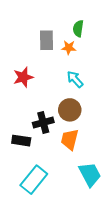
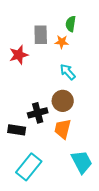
red star: (23, 77) -> (19, 55), moved

